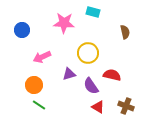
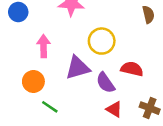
pink arrow: (42, 57) -> (44, 46), turned 114
purple triangle: (69, 74) -> (78, 68), size x1.5
green line: (39, 105) -> (50, 107), moved

